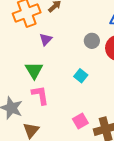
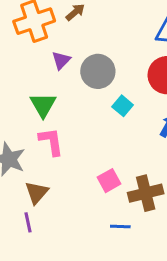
gray circle: (92, 41) -> (98, 71), moved, size x1.5
cyan square: (81, 76) -> (123, 106), moved

